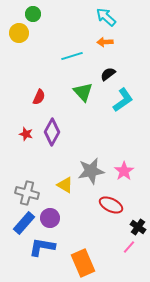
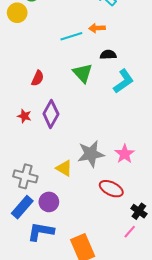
orange arrow: (105, 42) -> (97, 28), moved
black semicircle: (108, 74) -> (108, 55), turned 35

